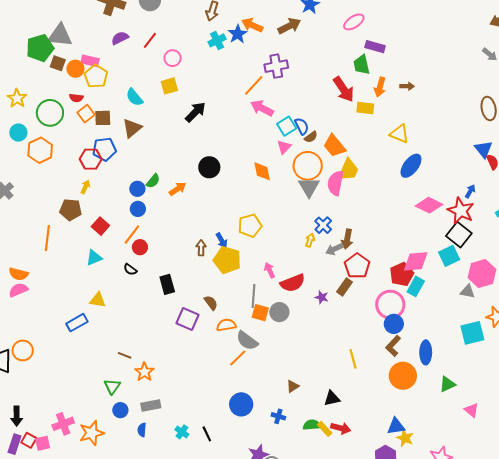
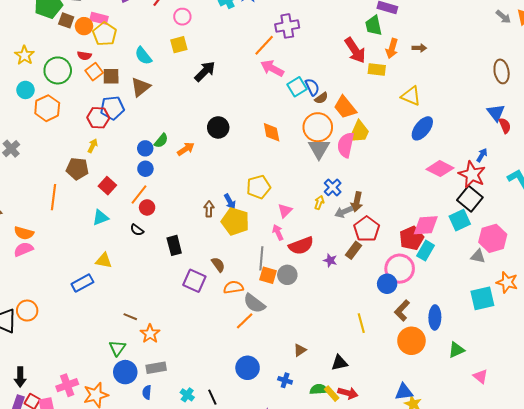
pink triangle: (284, 147) -> (285, 211), moved
blue circle: (394, 324) -> (387, 284), moved
blue circle: (120, 410) -> (125, 372), size x1.5

